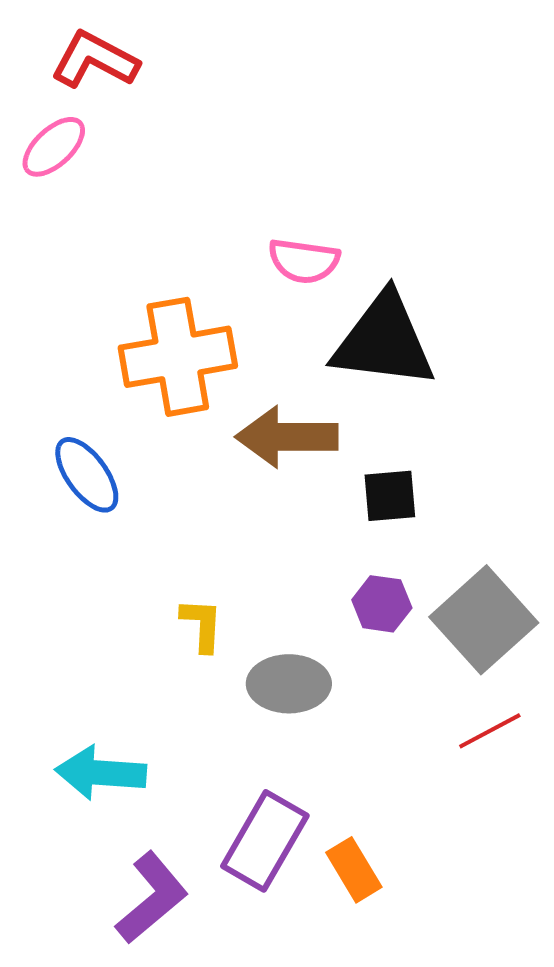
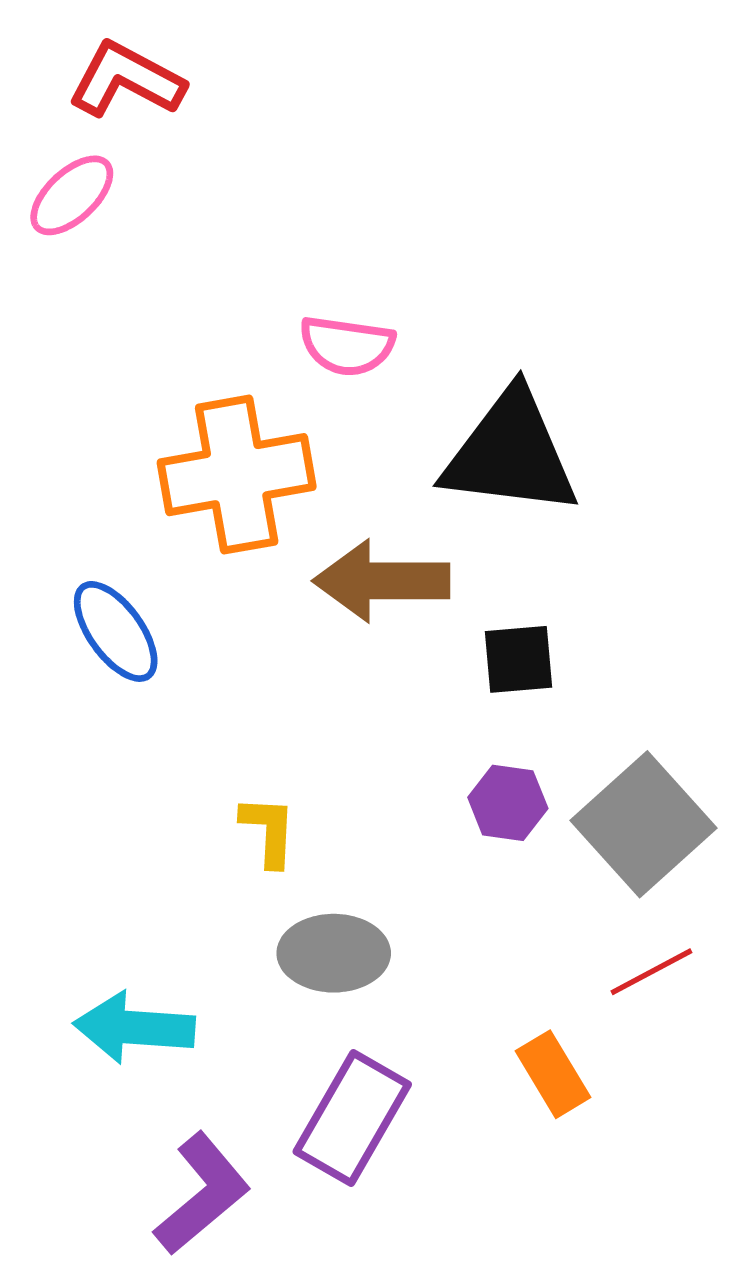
pink semicircle: (304, 261) -> (347, 346), moved
gray ellipse: (289, 684) -> (334, 953), moved
orange rectangle: (354, 870) -> (553, 1074), moved

